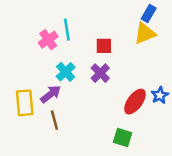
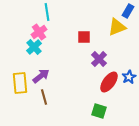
blue rectangle: (149, 14) -> (128, 11), moved
cyan line: (67, 30) -> (47, 12), moved
cyan cross: (66, 72) -> (34, 47), moved
purple cross: (100, 73) -> (99, 59), moved

